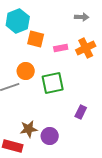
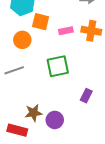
orange cross: (86, 48) -> (91, 31), turned 36
orange circle: (26, 71) -> (22, 40), moved

